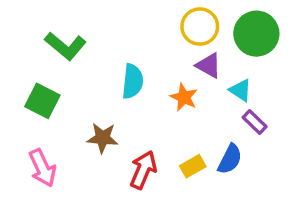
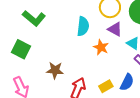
cyan semicircle: (133, 81) -> (83, 26), moved

